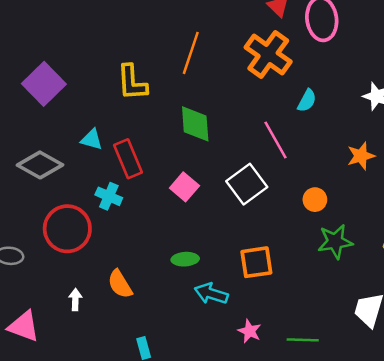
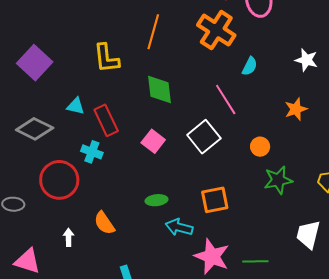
pink star: (250, 331) -> (212, 256), size x1.8

